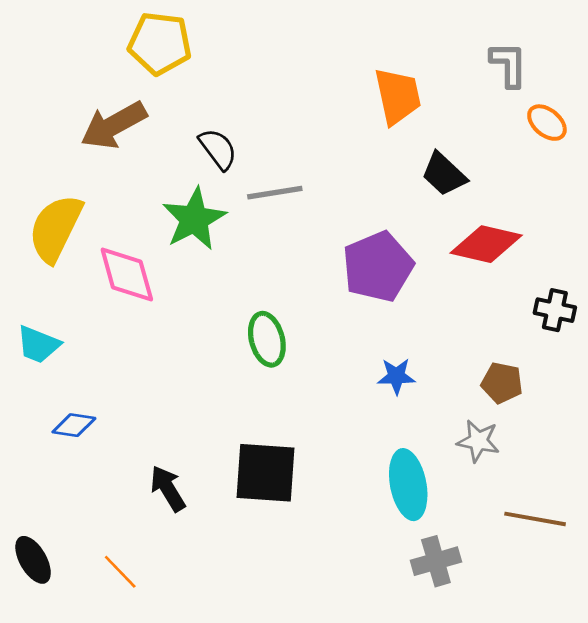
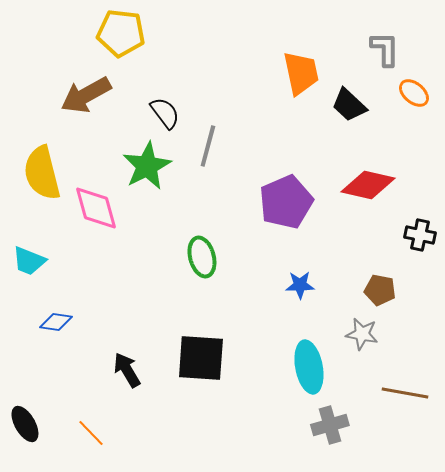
black trapezoid: (444, 174) -> (349, 105), moved
gray line: (275, 193) -> (208, 146), turned -66
yellow semicircle: (55, 228) -> (42, 173), turned -40

